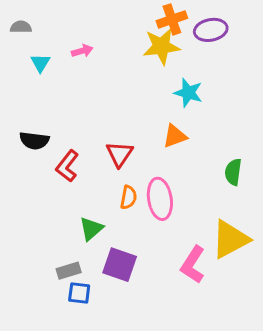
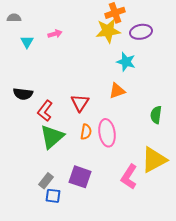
purple ellipse: (211, 30) -> (141, 32), moved
green triangle: (91, 229) -> (52, 137), moved, size x1.5
gray rectangle: (69, 271) -> (46, 181), turned -35

